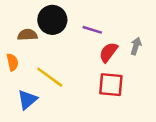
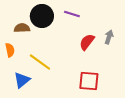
purple line: (92, 30) -> (72, 14), moved
red square: (111, 85) -> (89, 81), moved

